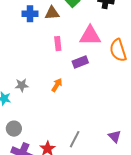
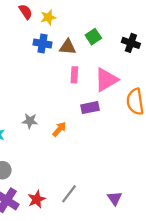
pink triangle: (90, 36) -> (106, 80), turned -40
pink rectangle: (58, 44) -> (74, 75), moved
gray star: (22, 85) -> (30, 121), moved

